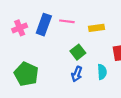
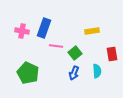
pink line: (67, 21) -> (56, 46), moved
pink cross: (20, 28) -> (22, 31), turned 32

